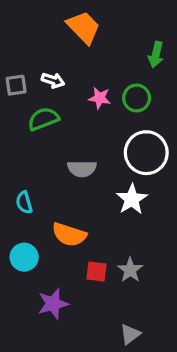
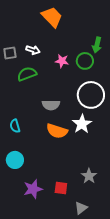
green arrow: (156, 55) -> (97, 45), moved
orange semicircle: (69, 235) -> (57, 131), moved
gray star: (130, 270) -> (89, 176), moved
red square: (96, 272) -> (61, 188), moved

